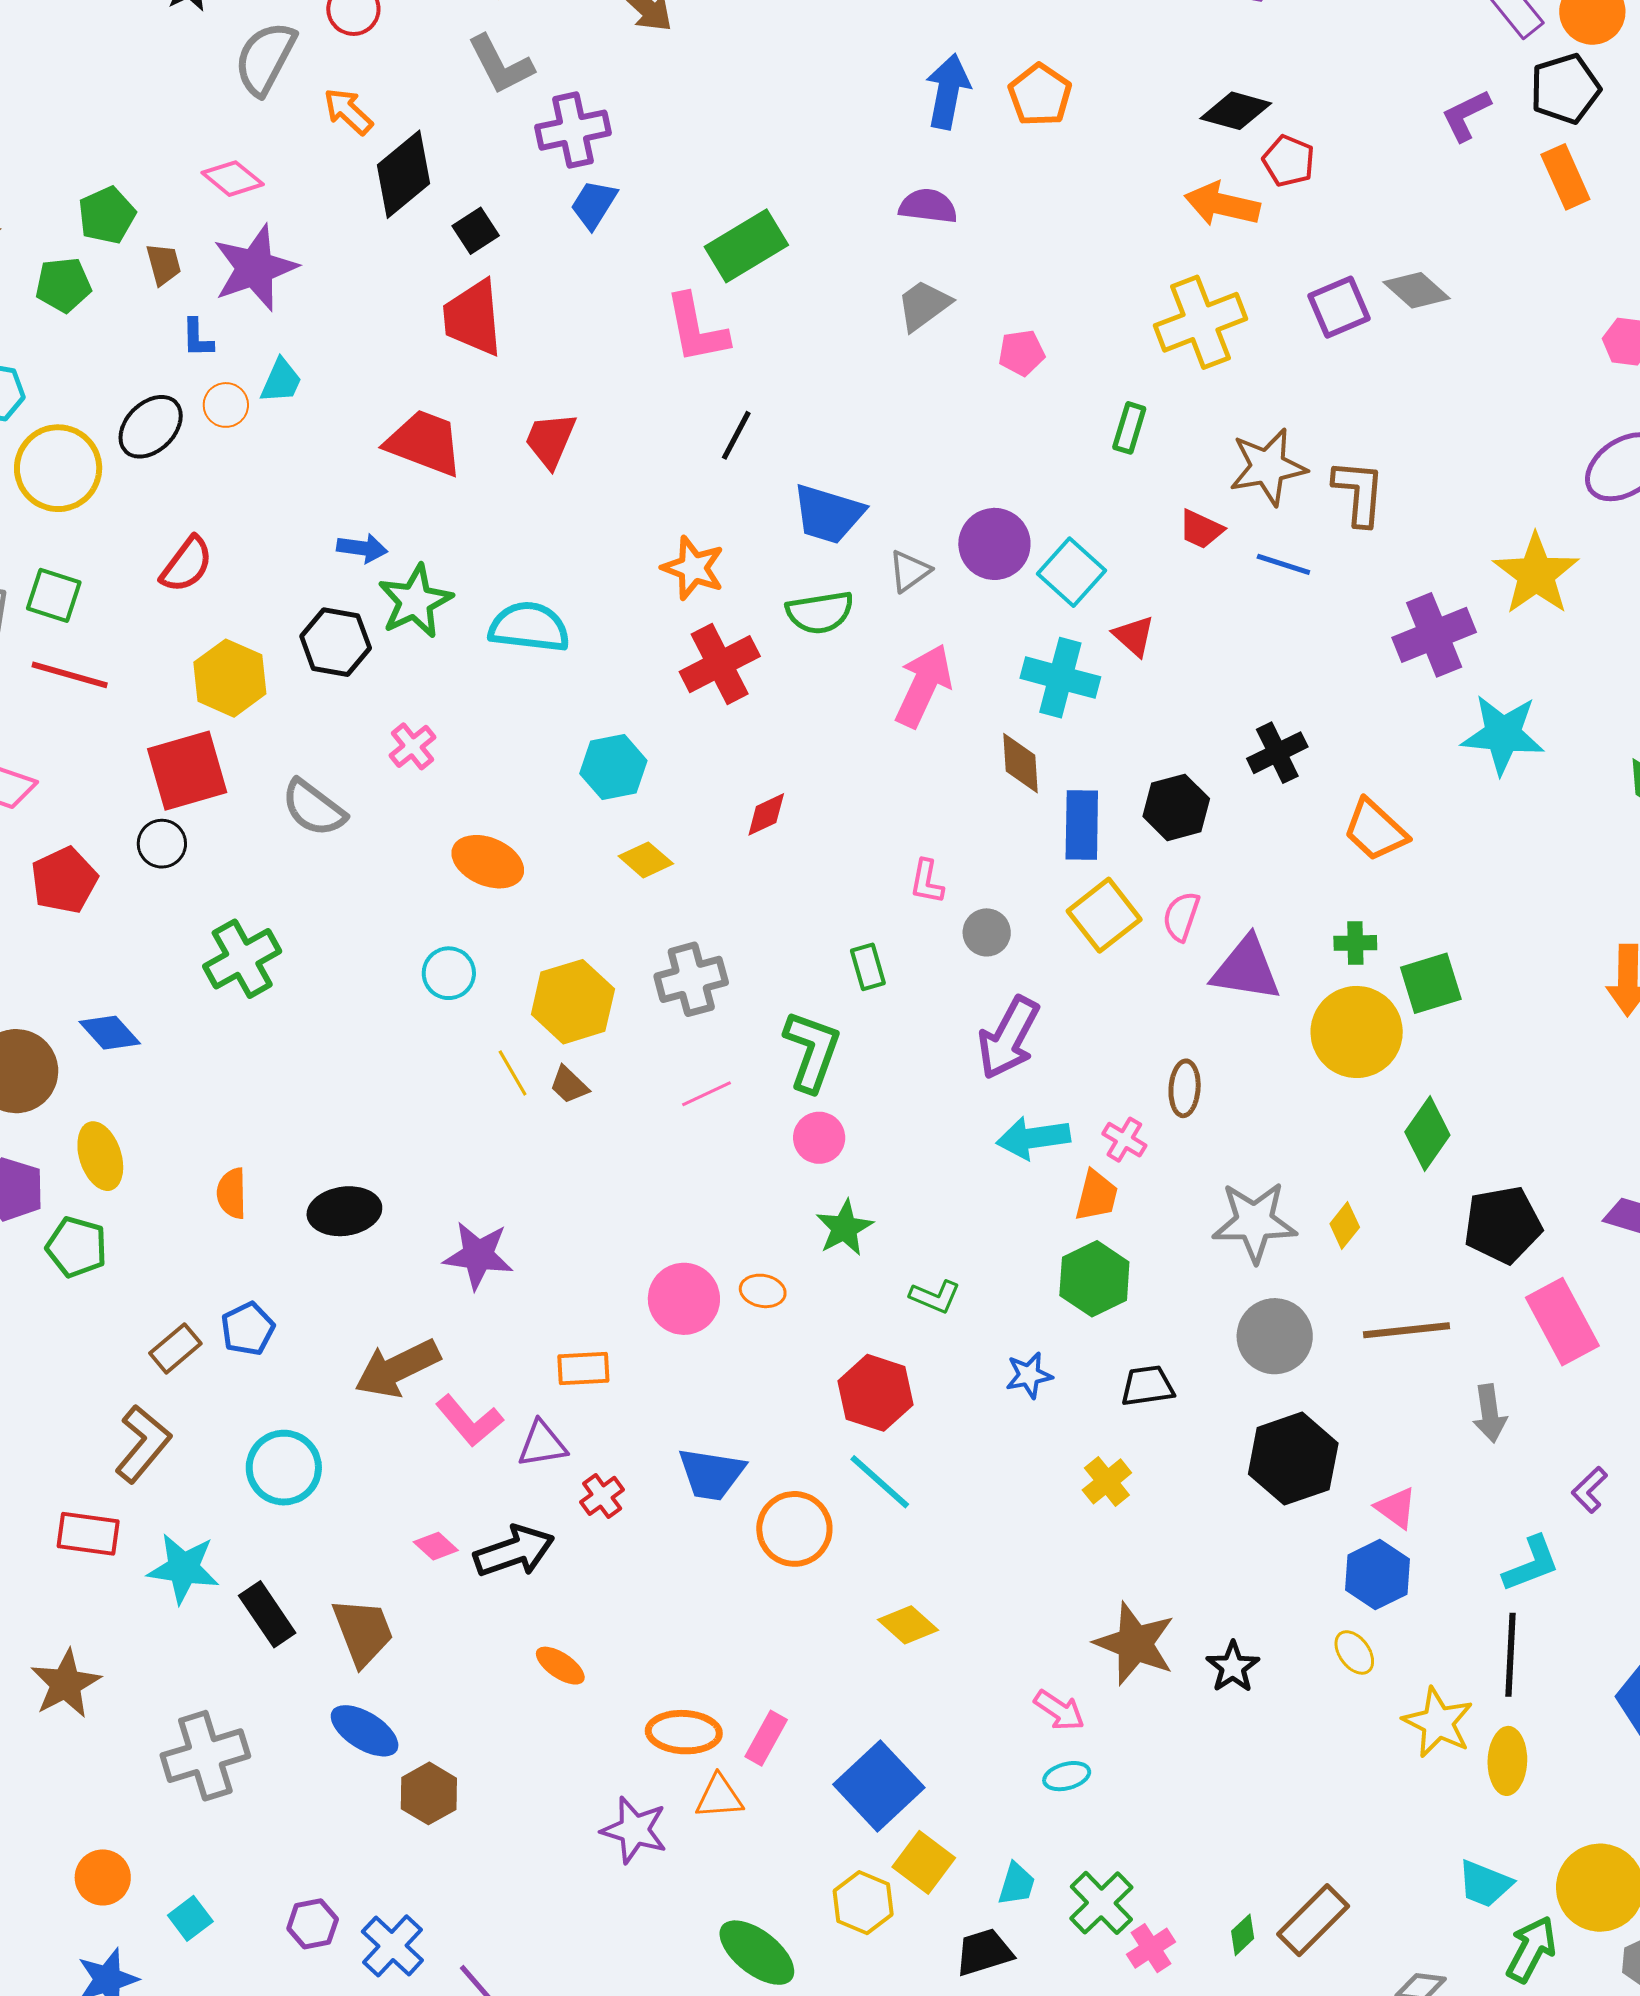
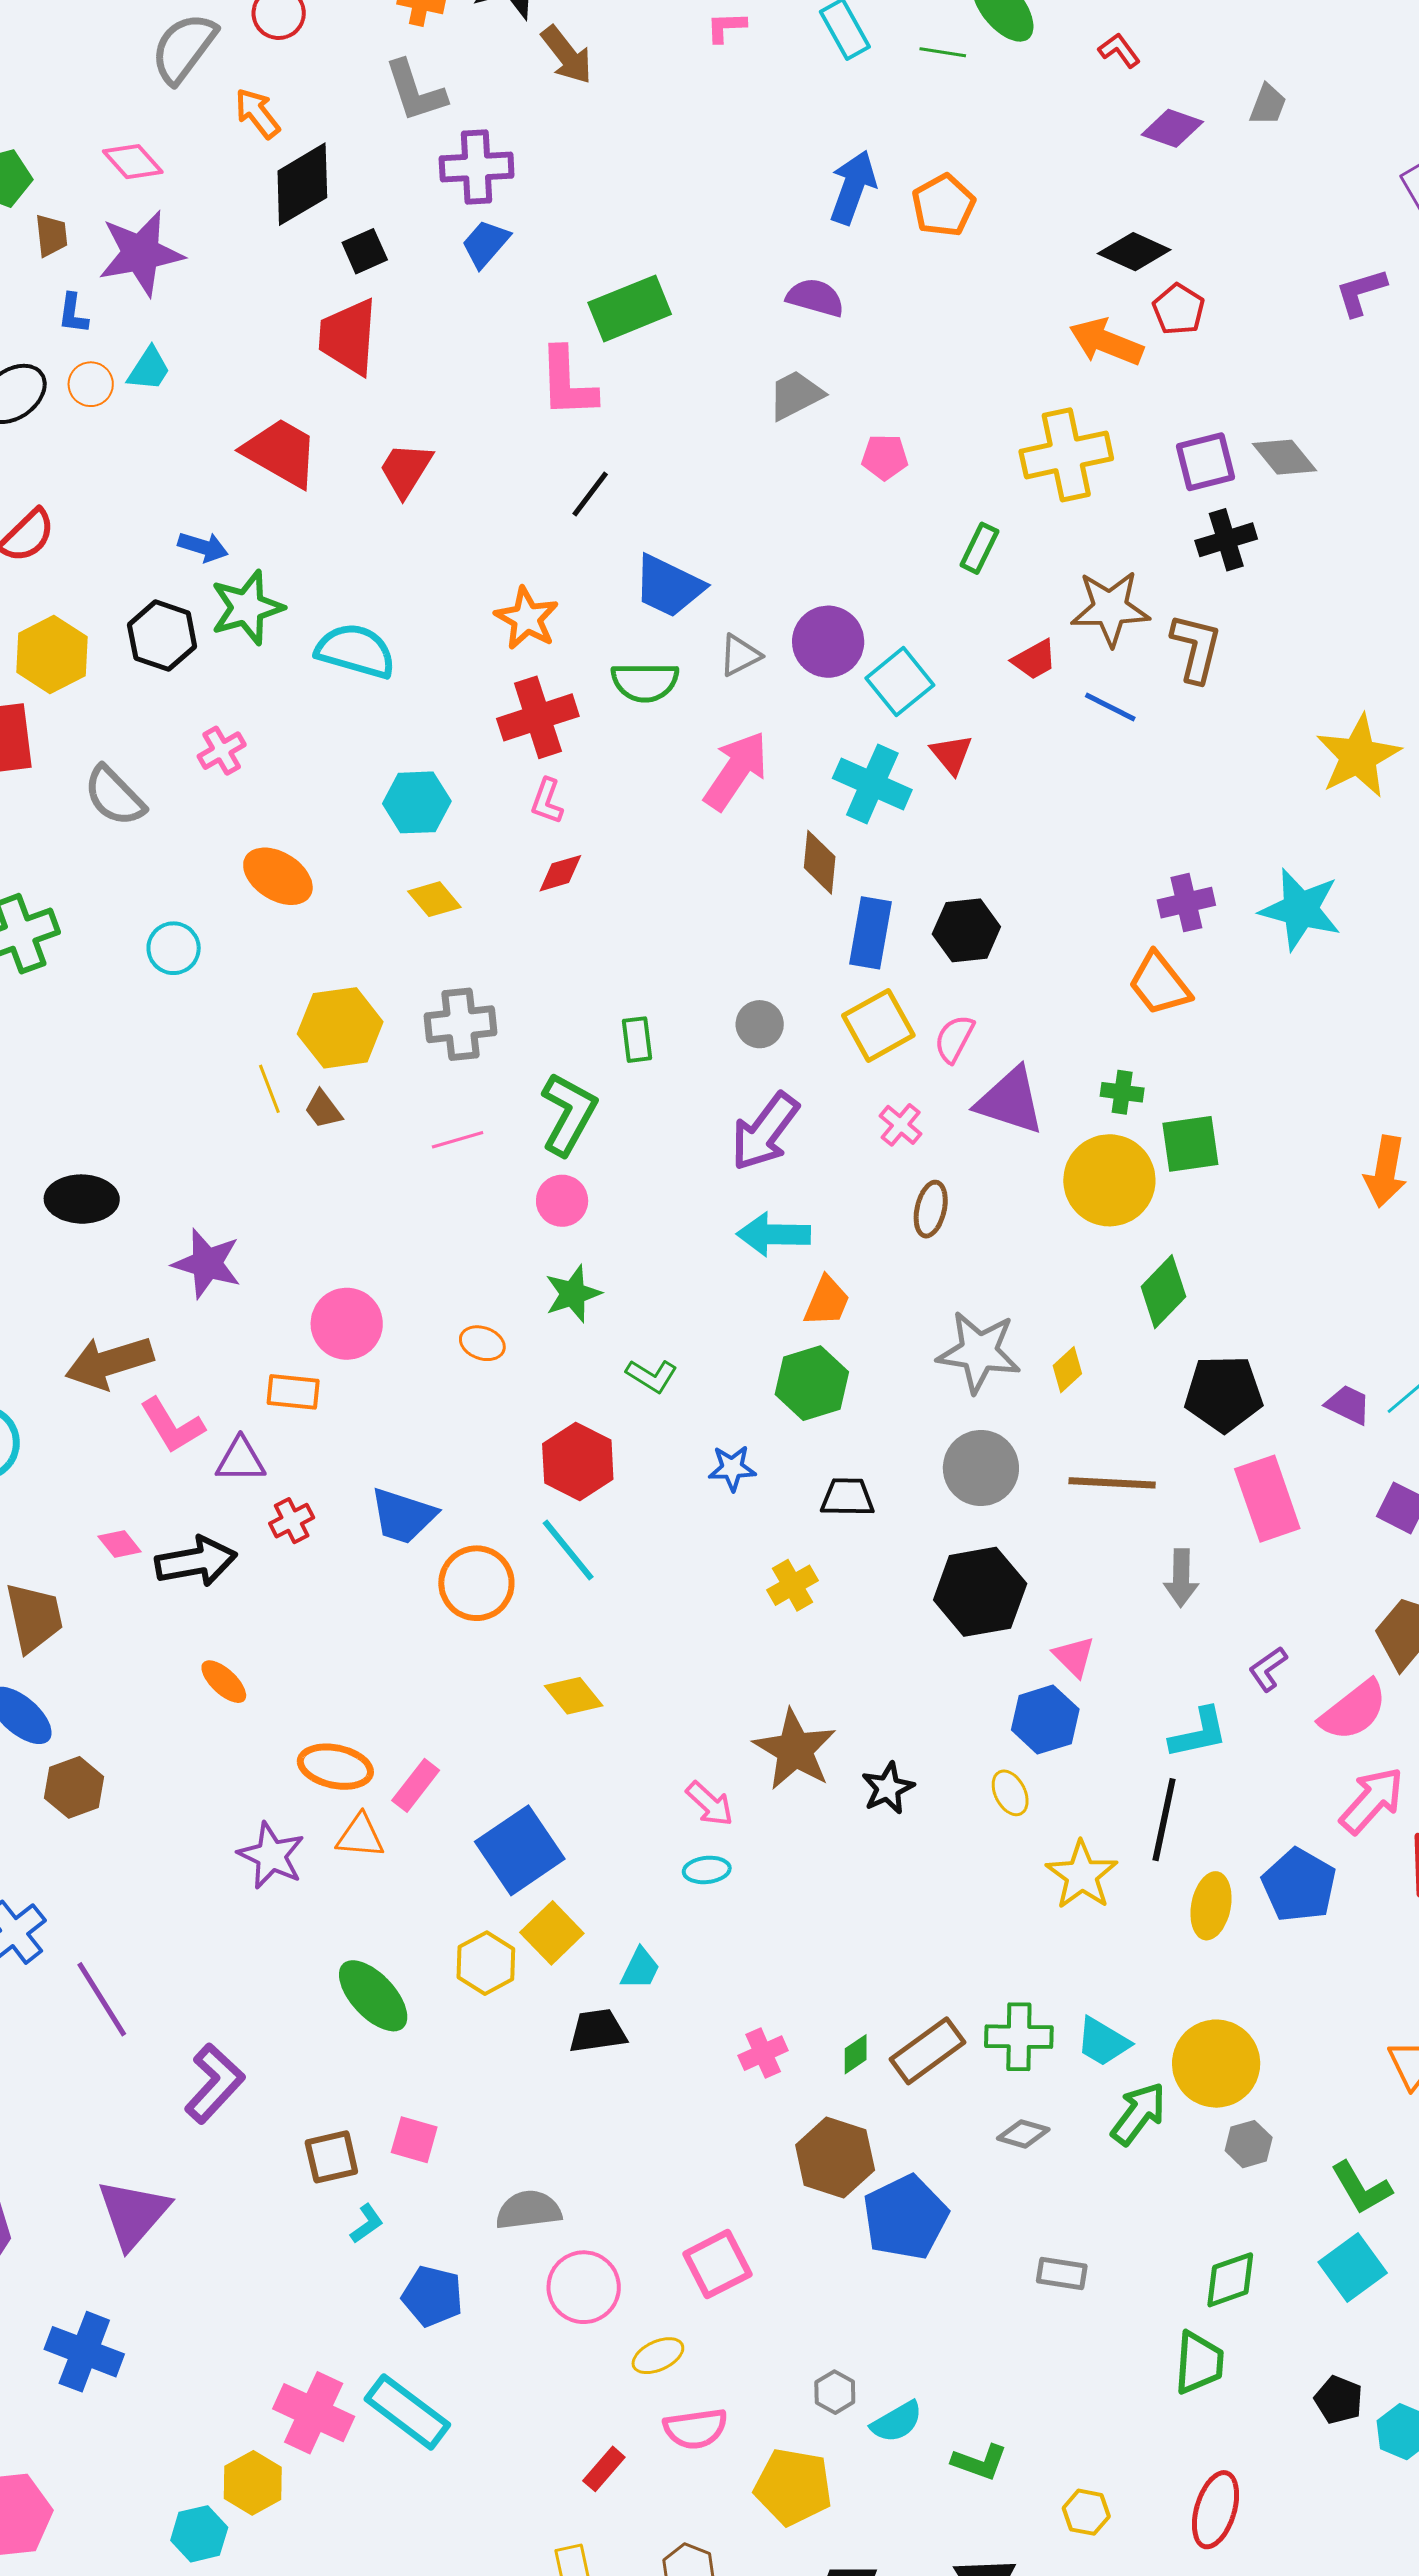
red trapezoid: (1201, 529) -> (1034, 660), turned -63
purple cross: (1434, 635) -> (1186, 903), moved, size x0.7
black cross: (1277, 753) -> (1226, 540), moved
pink L-shape: (927, 882) -> (547, 801), moved
cyan circle: (449, 973) -> (174, 948), moved
pink cross: (1124, 1140) -> (901, 1125), moved
pink circle: (684, 1299) -> (347, 1324), moved
yellow ellipse: (1507, 1761) -> (1211, 1906), moved
green cross: (1101, 1903) -> (1019, 2037), moved, turned 36

